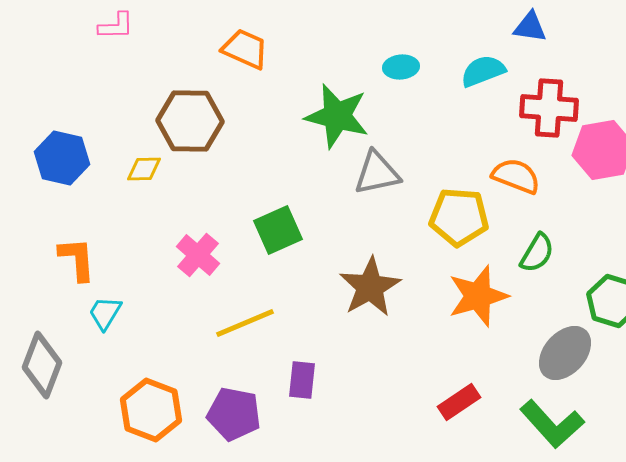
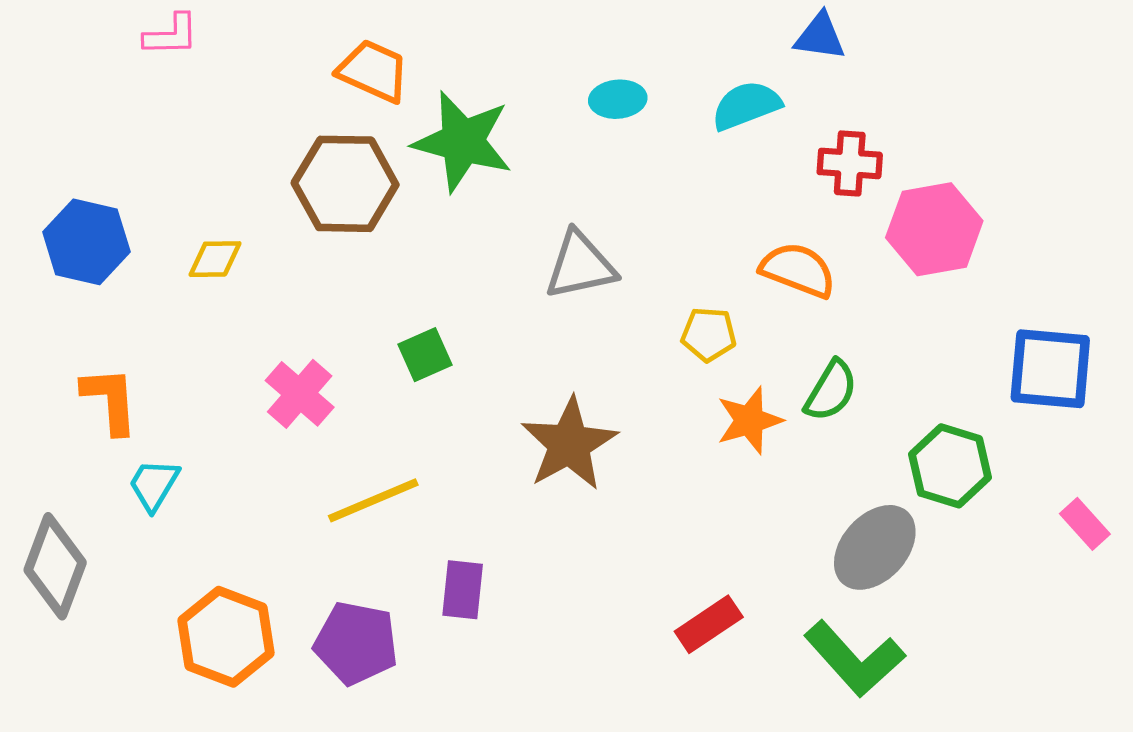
red cross: (549, 108) -> (850, 163), size x0.7
green star: (337, 116) -> (463, 142), moved
brown hexagon: (190, 121) -> (345, 184), moved
yellow pentagon: (459, 217) -> (709, 334), size x0.6
green square: (278, 230) -> (425, 355), size x0.7
orange star: (478, 296) -> (749, 420), moved, size x0.7

